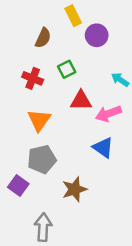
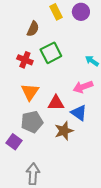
purple circle: (97, 35) -> (81, 12), moved
green square: (67, 69) -> (51, 53), size x1.5
red triangle: (81, 101) -> (56, 103), moved
brown star: (74, 189) -> (64, 131), moved

